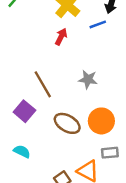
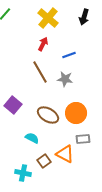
blue line: (98, 24) -> (69, 55), moved
brown line: (43, 84) -> (40, 72), moved
cyan semicircle: (22, 151) -> (32, 138), moved

